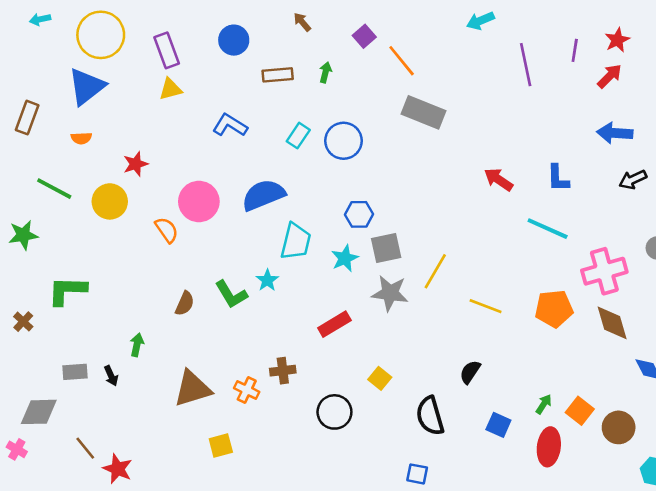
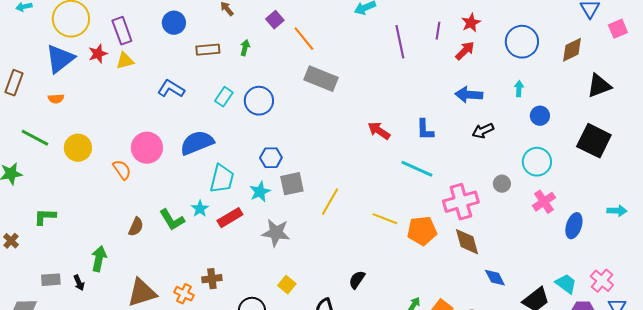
red star: (136, 164) -> (98, 54), moved
green L-shape: (67, 291) -> (45, 217), size x0.7
gray star: (390, 293) -> (276, 233), moved
yellow line: (486, 306) -> (385, 219), moved
red rectangle: (334, 324) -> (230, 218), moved
green arrow: (137, 345) -> (99, 259), size x1.4

